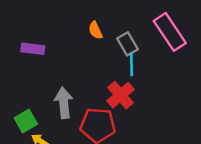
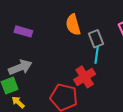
orange semicircle: (95, 30) -> (73, 25), size x1.5
gray arrow: (64, 103) -> (20, 67), moved, turned 65

